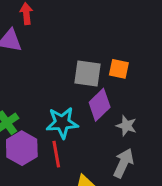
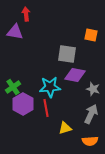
orange square: (119, 69) -> (91, 35), moved
purple diamond: (100, 105) -> (75, 75), turned 55

